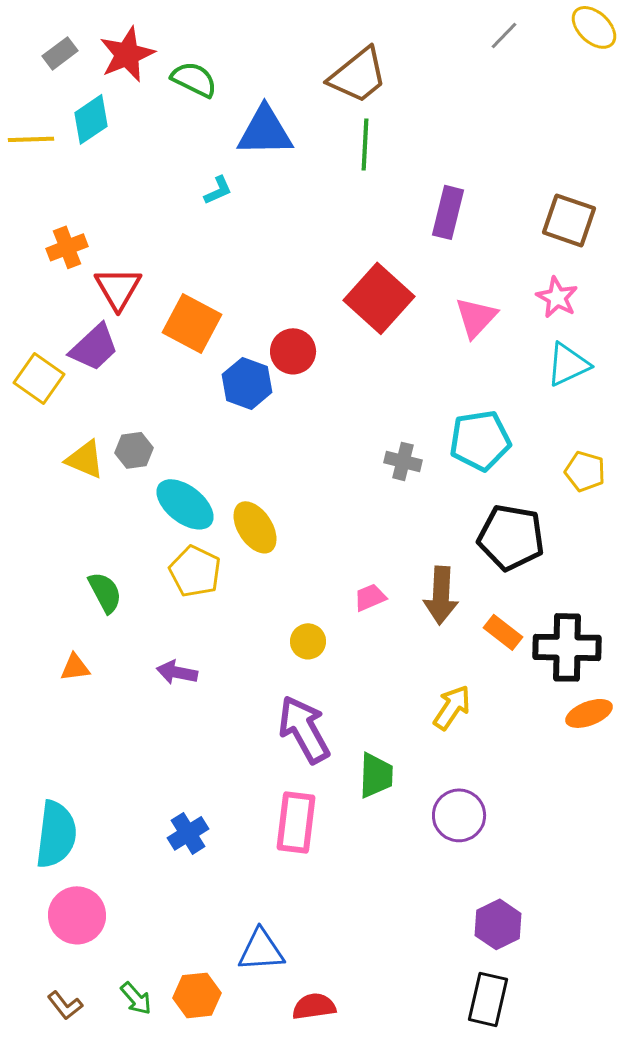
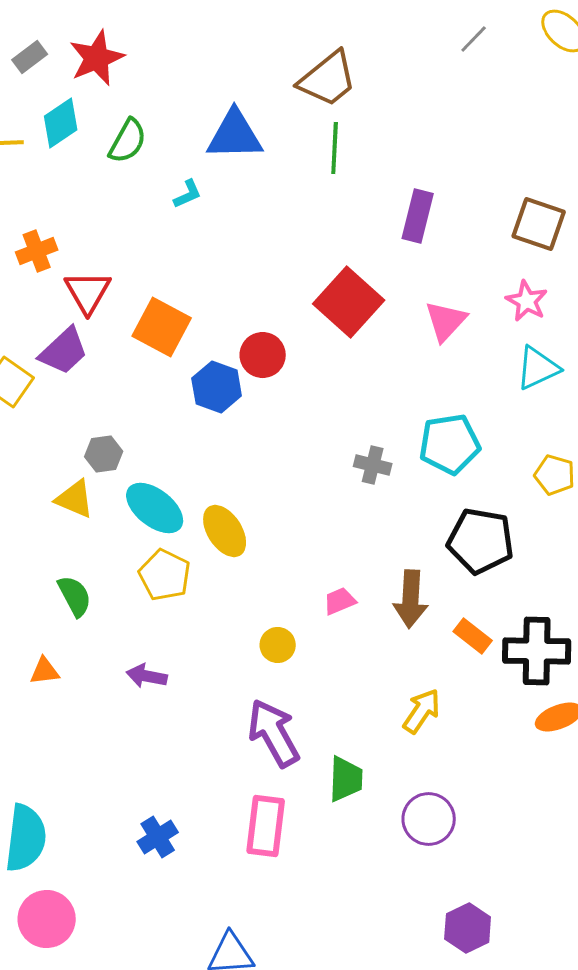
green semicircle: (194, 79) -> (128, 141), moved, turned 93
yellow triangle: (85, 459) -> (75, 499), moved

